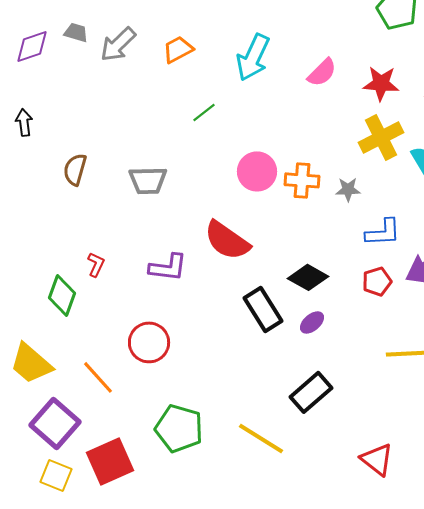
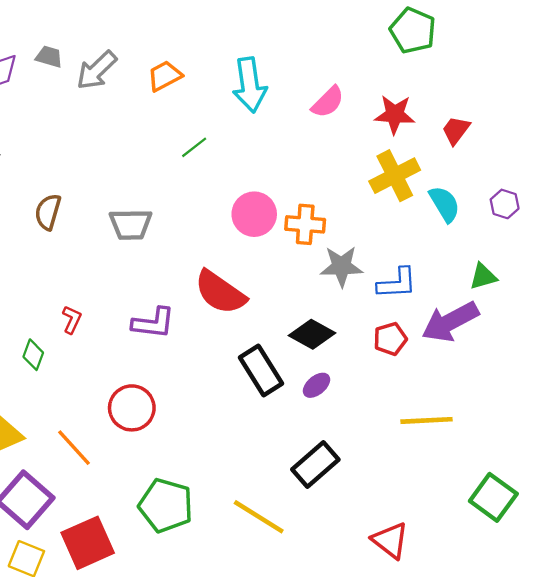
cyan arrow: (253, 57) -> (250, 85), turned -33
gray star: (348, 189) -> (341, 266), moved, size x1.5
green diamond: (62, 295) -> (33, 355), size x0.7

